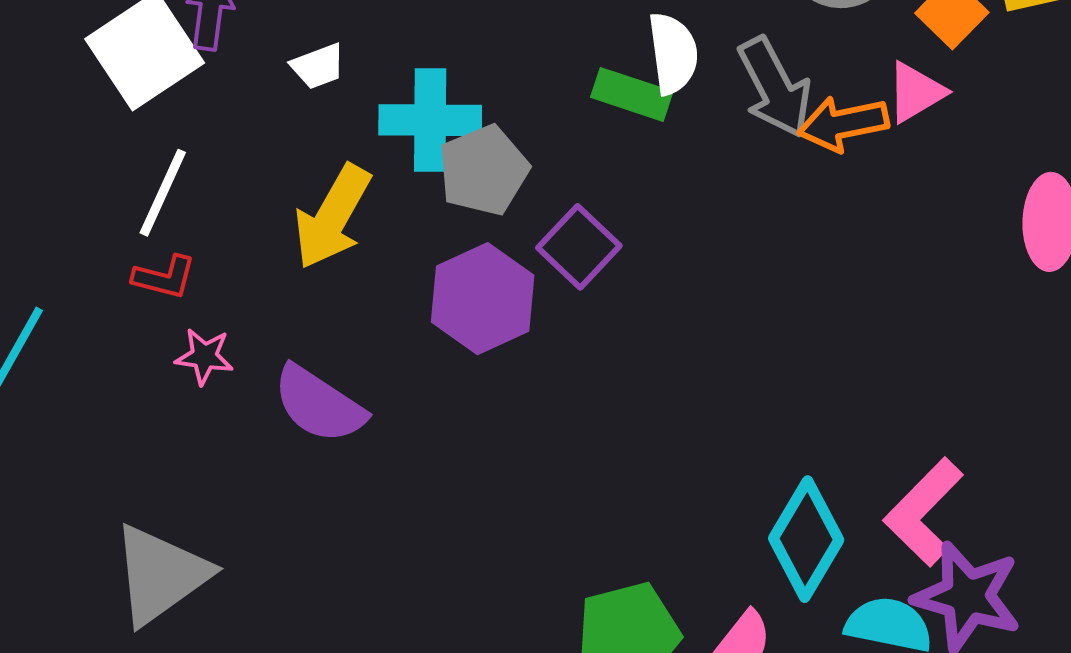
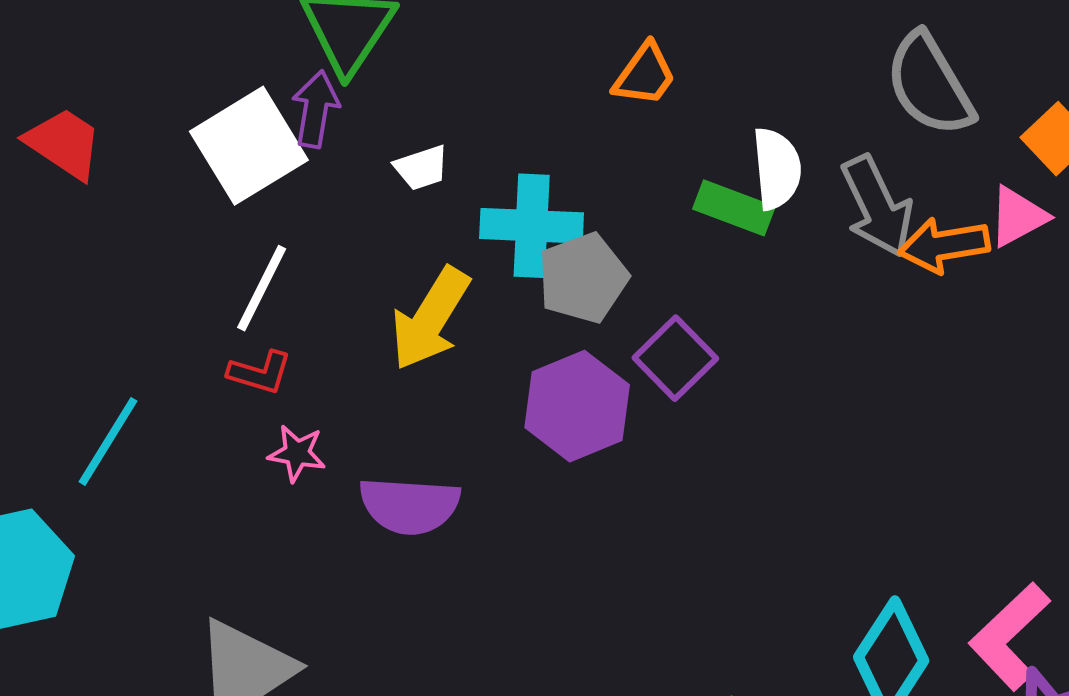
purple semicircle: (319, 404) -> (410, 506), turned -32

